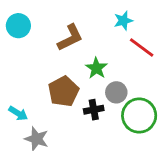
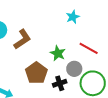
brown L-shape: (70, 38) -> (22, 39), moved
red line: (142, 47) -> (89, 48), moved

